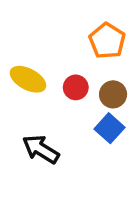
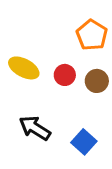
blue square: (110, 128) -> (84, 142), moved

